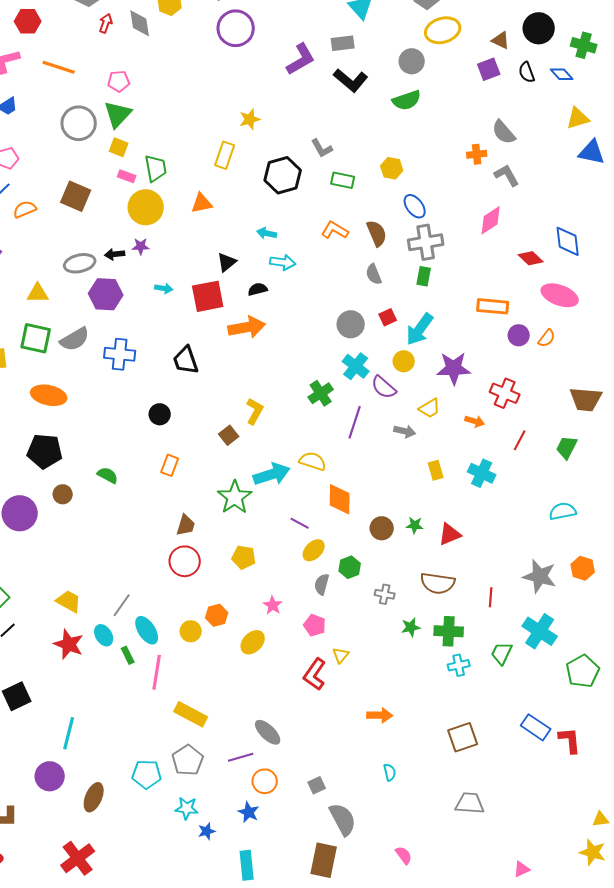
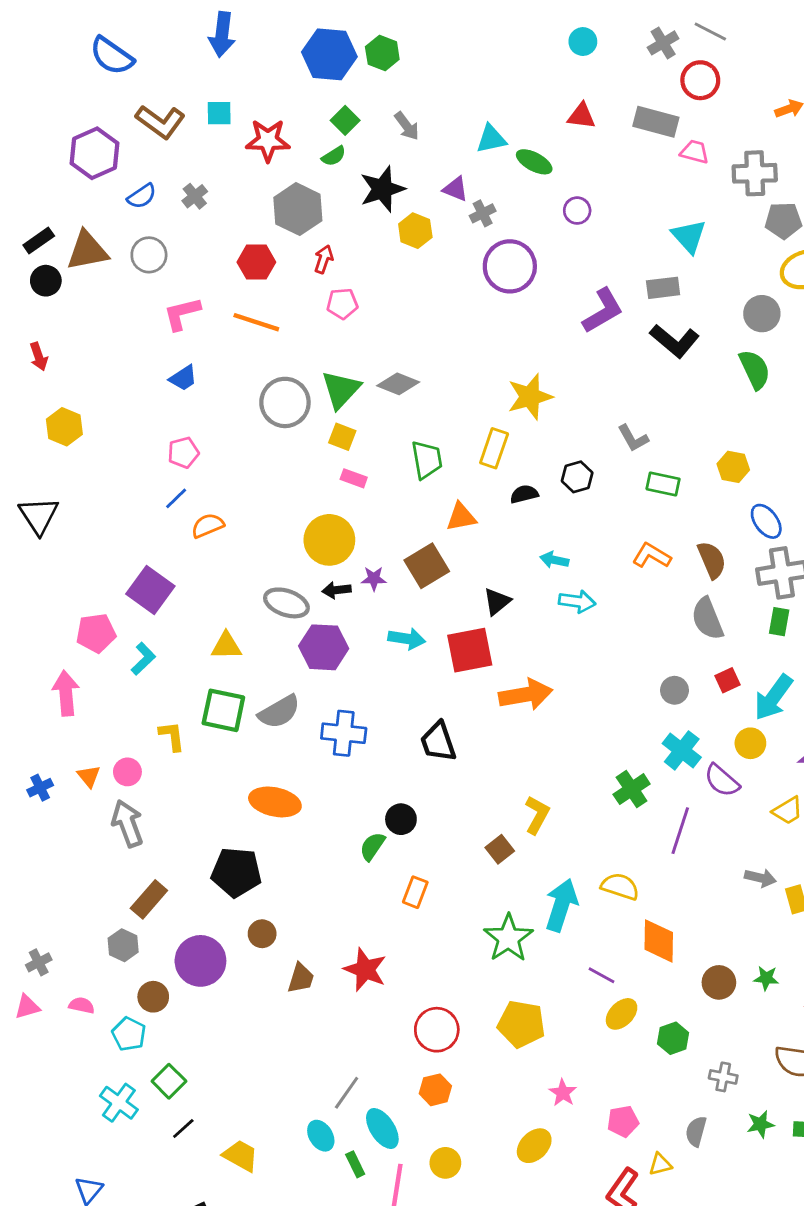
red hexagon: (28, 21) -> (256, 262), moved
gray diamond: (140, 23) -> (398, 384), moved, turned -60
pink pentagon: (119, 81) -> (342, 304), moved
green semicircle: (407, 100) -> (755, 369), turned -96
yellow star: (250, 119) -> (530, 397), size x1.5
green trapezoid: (156, 168) -> (427, 460), moved
black hexagon: (283, 175) -> (577, 477), size x0.6
brown square: (76, 196) -> (427, 566), moved, turned 36
yellow circle: (146, 207) -> (329, 540), moved
gray ellipse: (80, 263) -> (286, 603), turned 32
gray semicircle: (374, 274) -> (707, 619), size x1.4
cyan arrow: (164, 288) -> (407, 639), size x1.4
black semicircle: (258, 289) -> (524, 494), moved
gray circle: (351, 324) -> (675, 690), size x0.7
orange ellipse: (49, 395) -> (275, 802), moved
gray arrow: (405, 431) -> (760, 878), moved
cyan arrow: (272, 474) -> (561, 905), turned -54
green semicircle: (108, 475) -> (372, 846), moved, turned -85
brown trapezoid: (186, 525) -> (301, 978), moved
yellow pentagon: (244, 557) -> (521, 1024), size x1.4
gray semicircle: (322, 584) -> (696, 1131), moved
yellow trapezoid: (69, 601) -> (241, 1156), moved
orange hexagon: (217, 615) -> (435, 1090), moved
pink pentagon: (315, 625) -> (623, 1121), turned -30
yellow circle: (191, 631) -> (445, 1163), moved
red star: (69, 644) -> (365, 970), moved
yellow triangle: (341, 655) -> (660, 1164), turned 36

